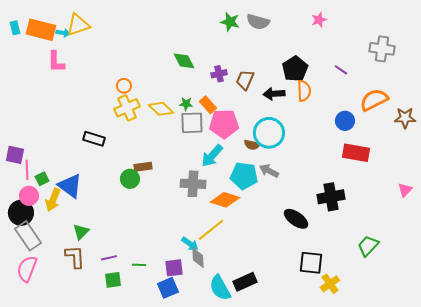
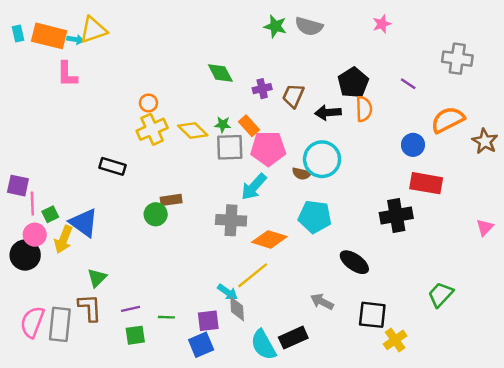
brown star: (405, 118) -> (485, 141), turned 30
gray arrow: (269, 171) -> (322, 302), moved
cyan pentagon: (244, 176) -> (315, 217), moved
black cross: (331, 197) -> (396, 215), moved
gray rectangle: (28, 236) -> (60, 324), moved, turned 40

